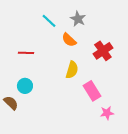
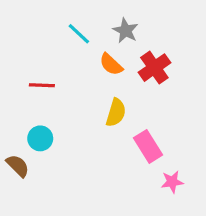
red cross: (103, 51) -> (154, 68), moved

